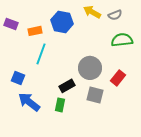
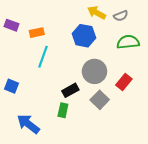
blue hexagon: (62, 22) -> (84, 36), moved
blue square: (18, 78) -> (12, 86), moved
gray square: (95, 95) -> (100, 100), turned 30
blue arrow: (29, 102) -> (28, 124), moved

